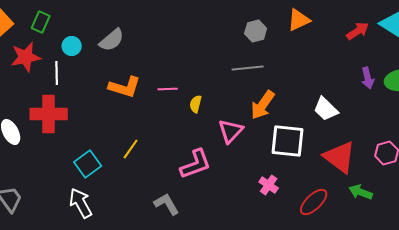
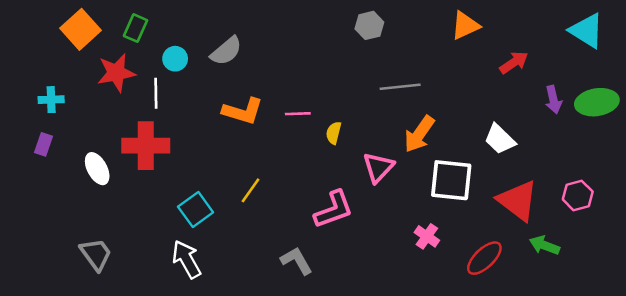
gray hexagon: (256, 31) -> (369, 25), moved
red arrow: (358, 31) -> (514, 63), moved

